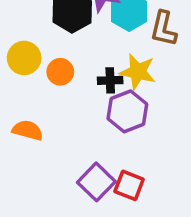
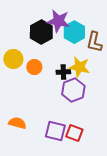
orange semicircle: (28, 130) -> (17, 123), moved
purple square: (96, 182) -> (55, 131), turned -30

